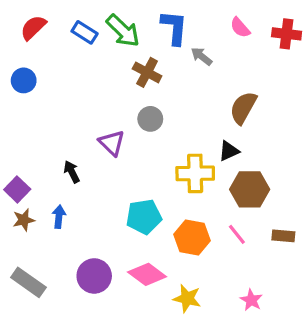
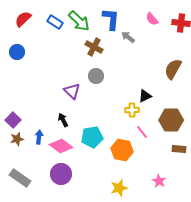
brown semicircle: (243, 108) -> (173, 69), moved
black arrow: (72, 172) -> (63, 120), moved
yellow cross: (195, 173) -> (132, 110), moved, size x0.6
brown hexagon: (250, 189) -> (171, 120), moved
pink line: (237, 234) -> (142, 132), moved
pink diamond: (147, 274) -> (61, 146), moved
yellow star: (187, 298) -> (119, 188), turned -30
pink star: (251, 300) -> (159, 181), moved

